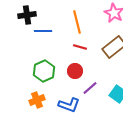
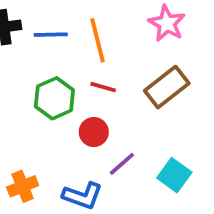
blue line: (43, 31) -> (51, 35), moved
green hexagon: (44, 71) -> (54, 98), moved

